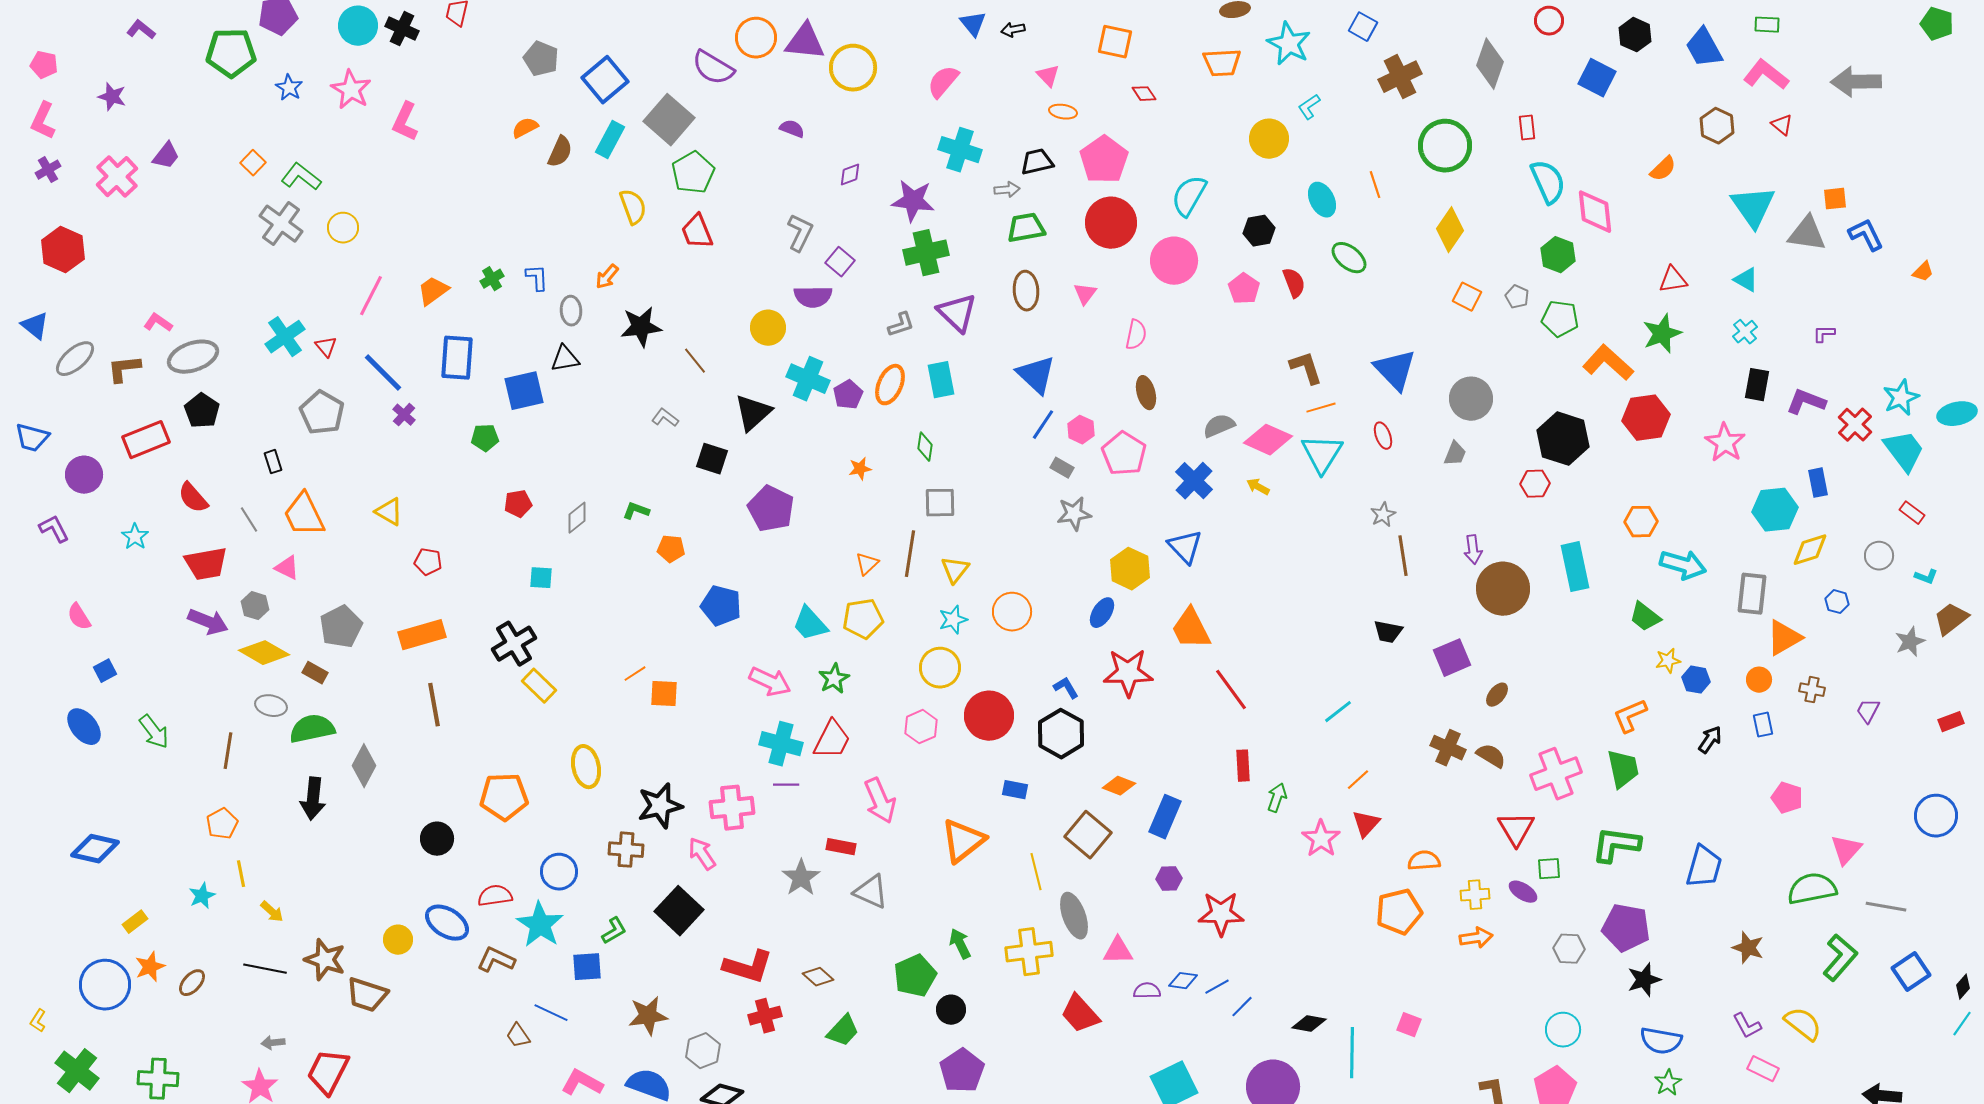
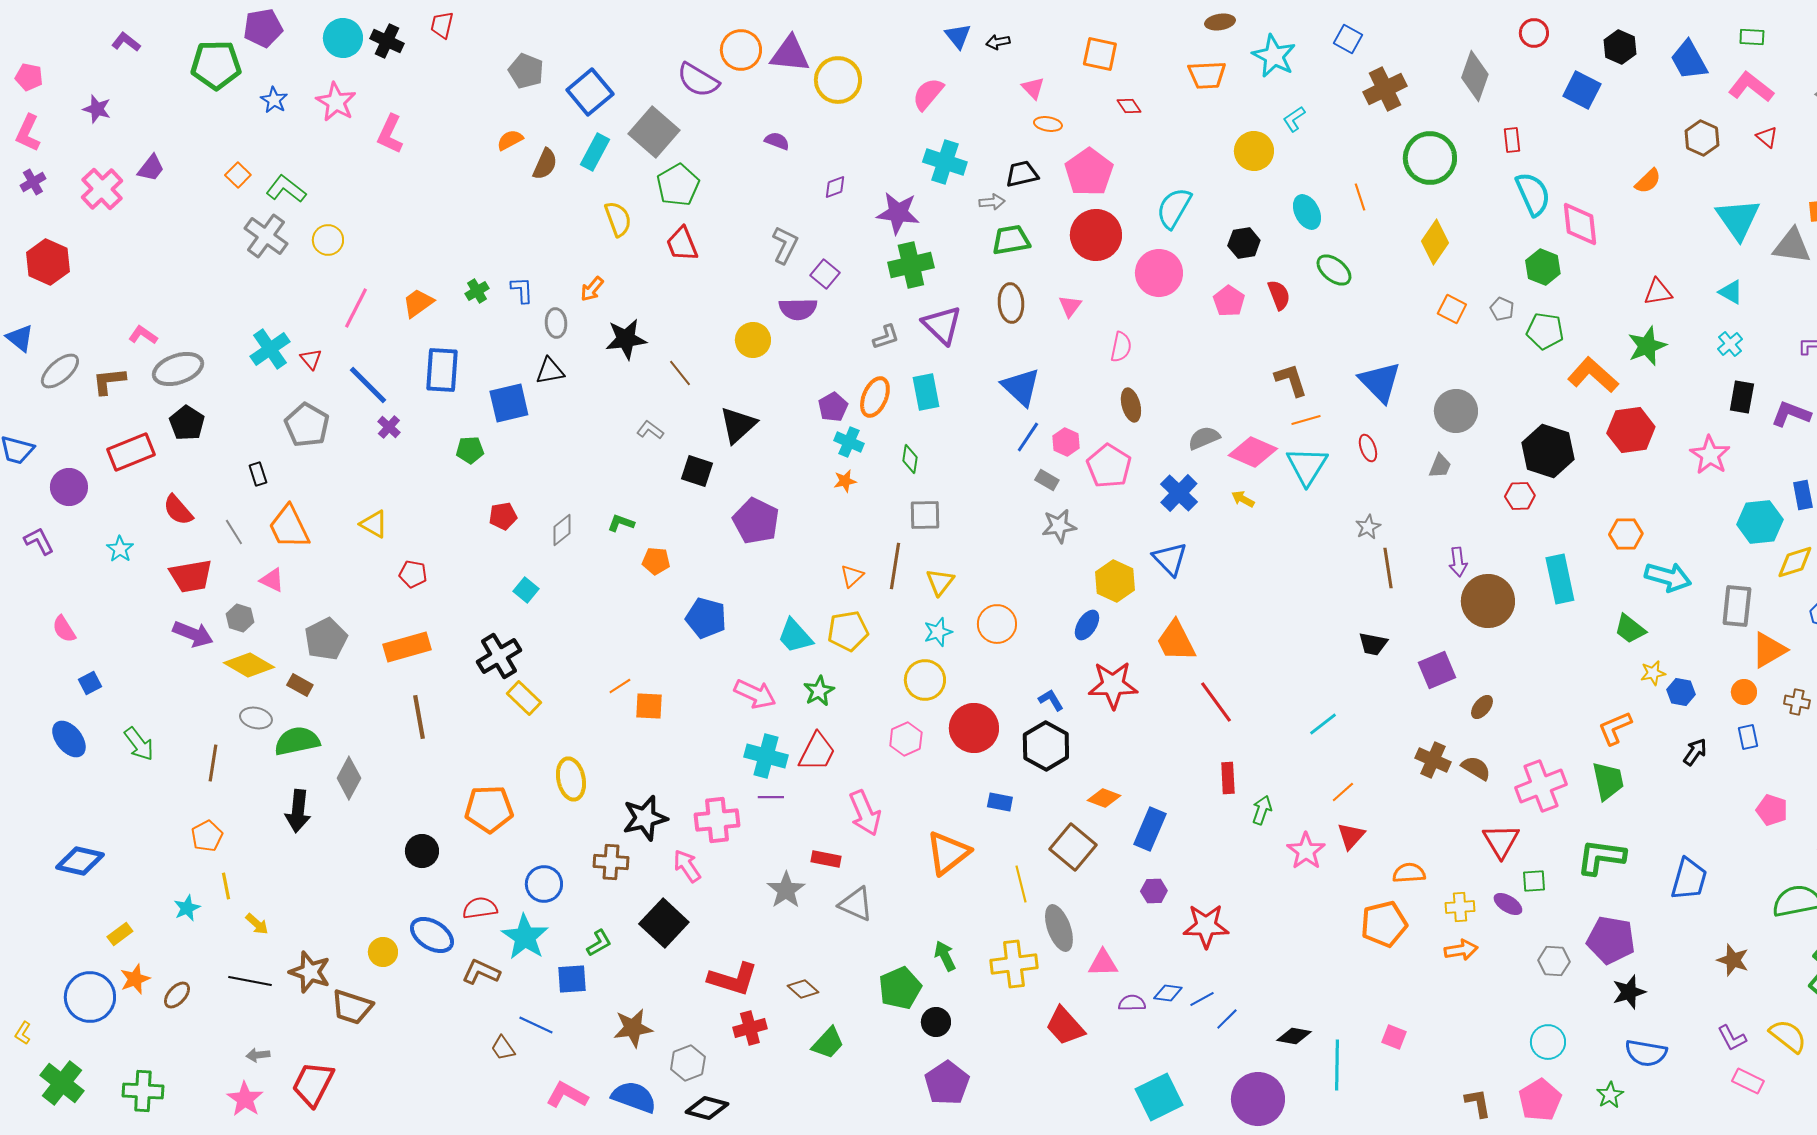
cyan cross: (808, 379) -> (849, 442), moved, size x0.7
cyan square: (541, 578) -> (526, 590), turned 35
green star: (1668, 1083) -> (1610, 1095), moved

